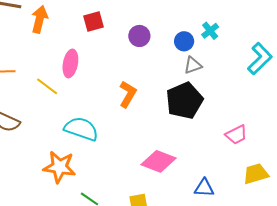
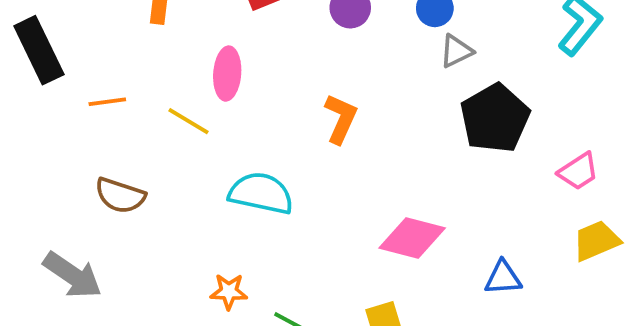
black pentagon: (184, 101) -> (495, 118), moved
pink trapezoid: (236, 135) -> (578, 171), moved
orange star: (59, 167) -> (229, 292), moved, size x0.6

